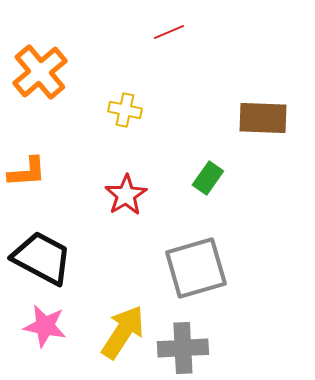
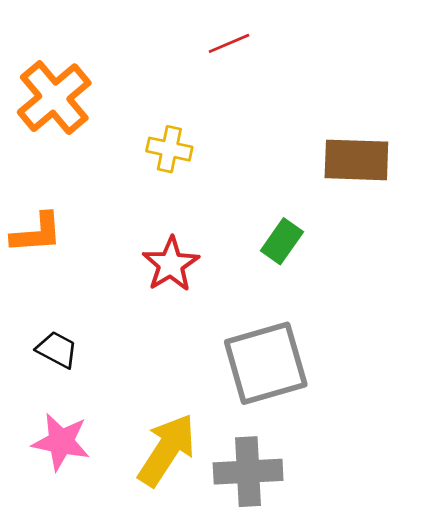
black trapezoid: (42, 258) -> (57, 350), size x0.5

